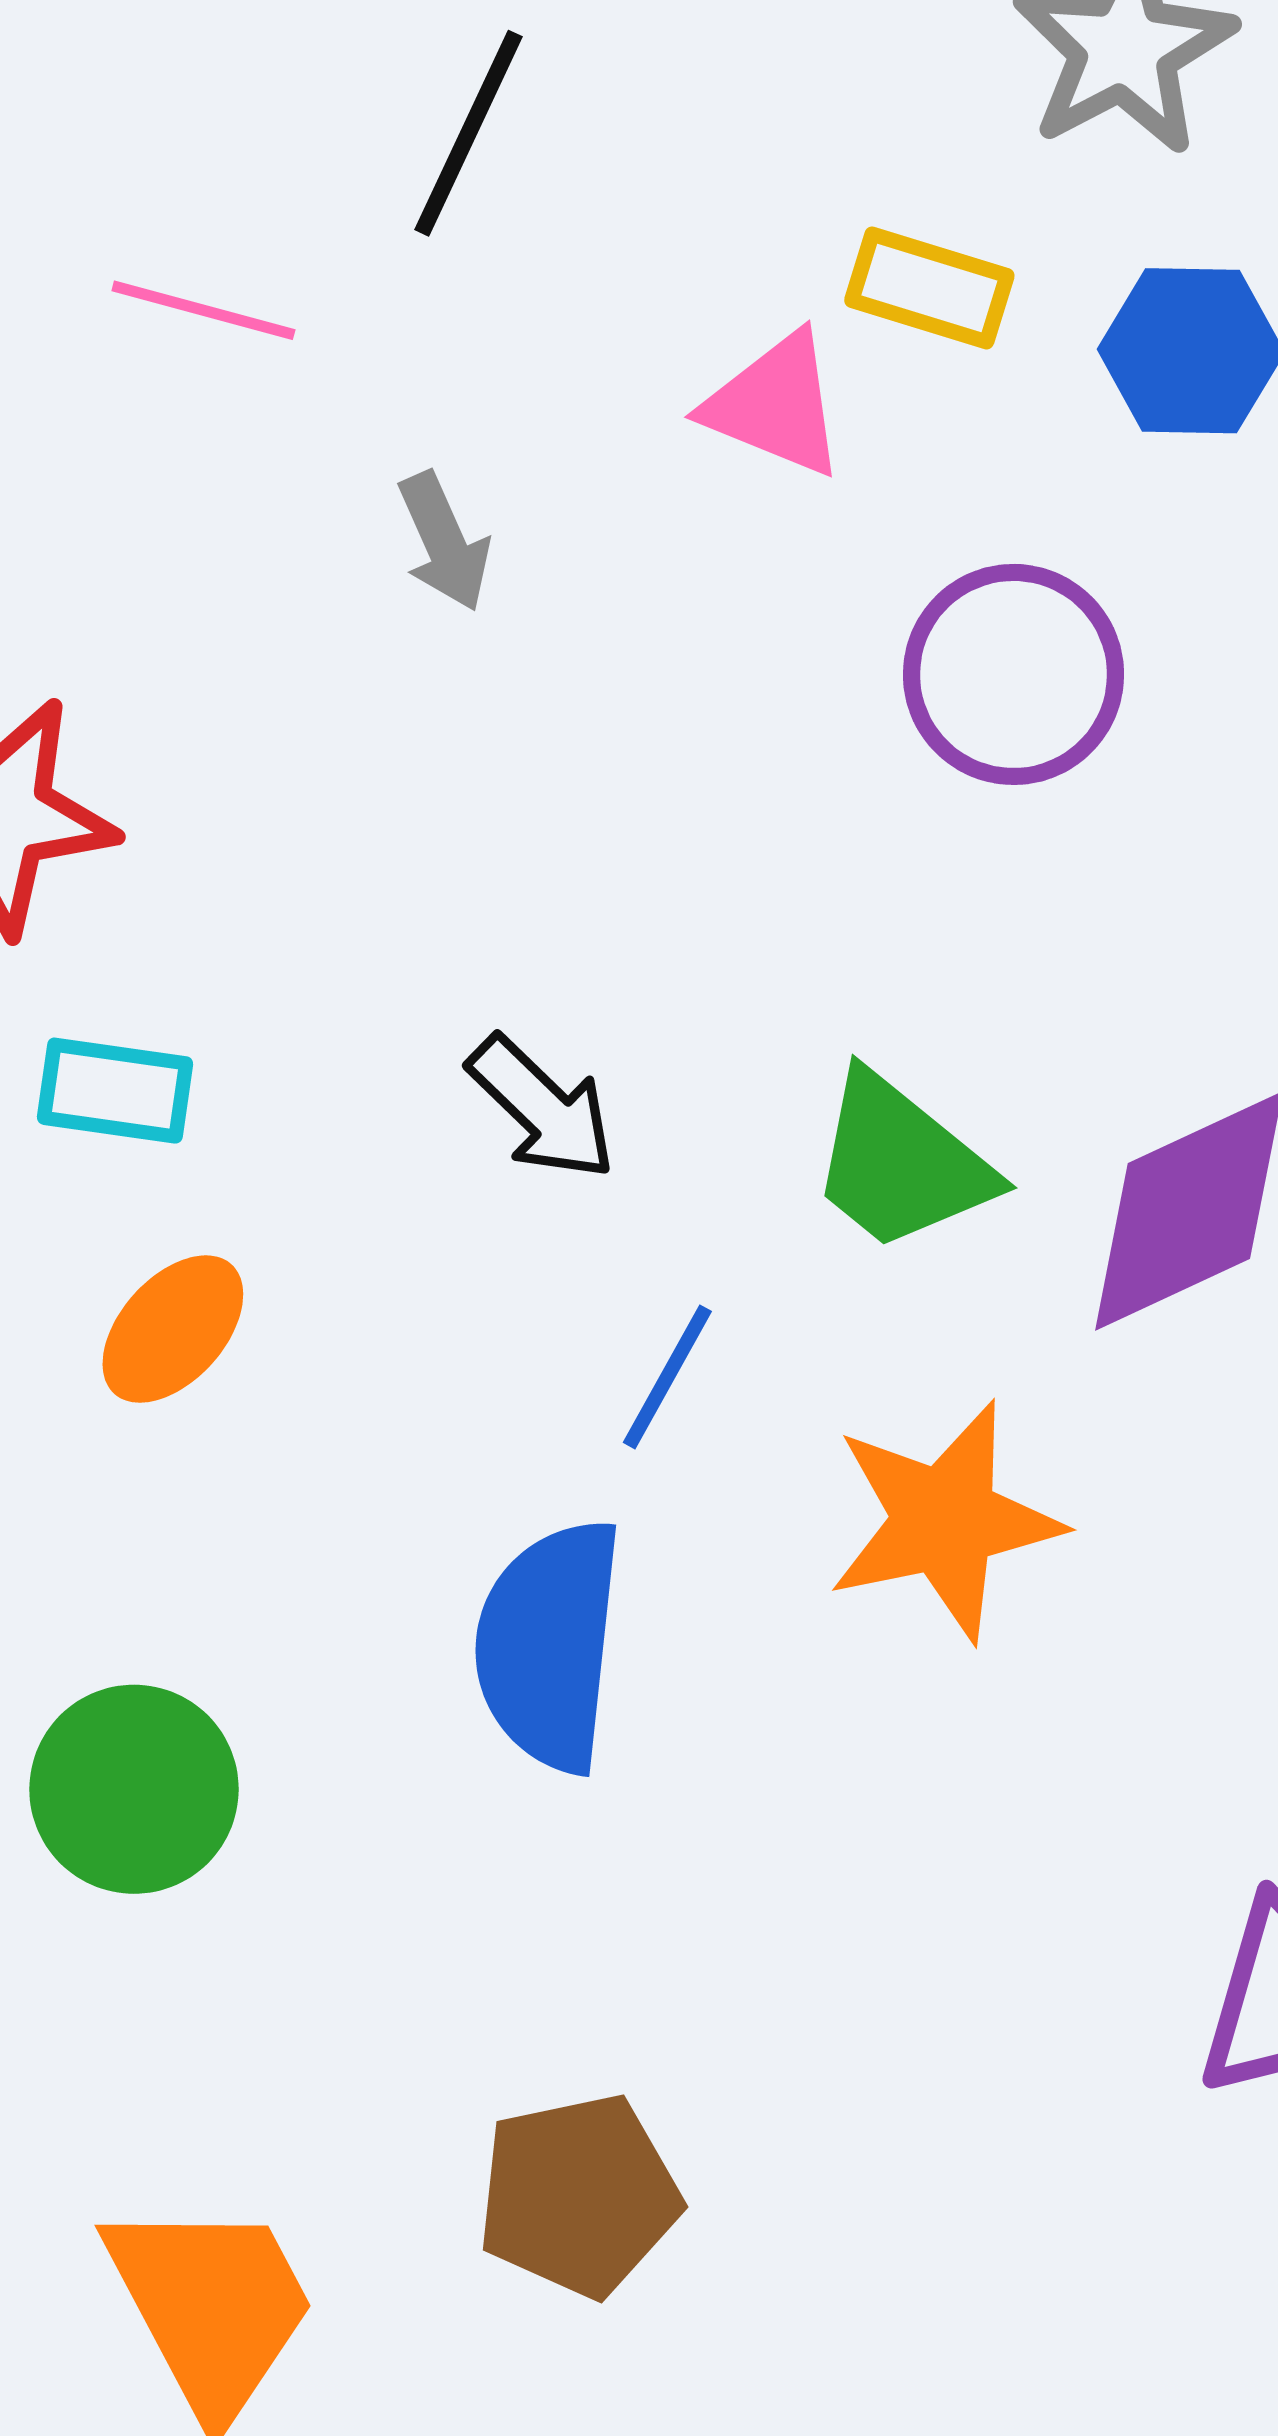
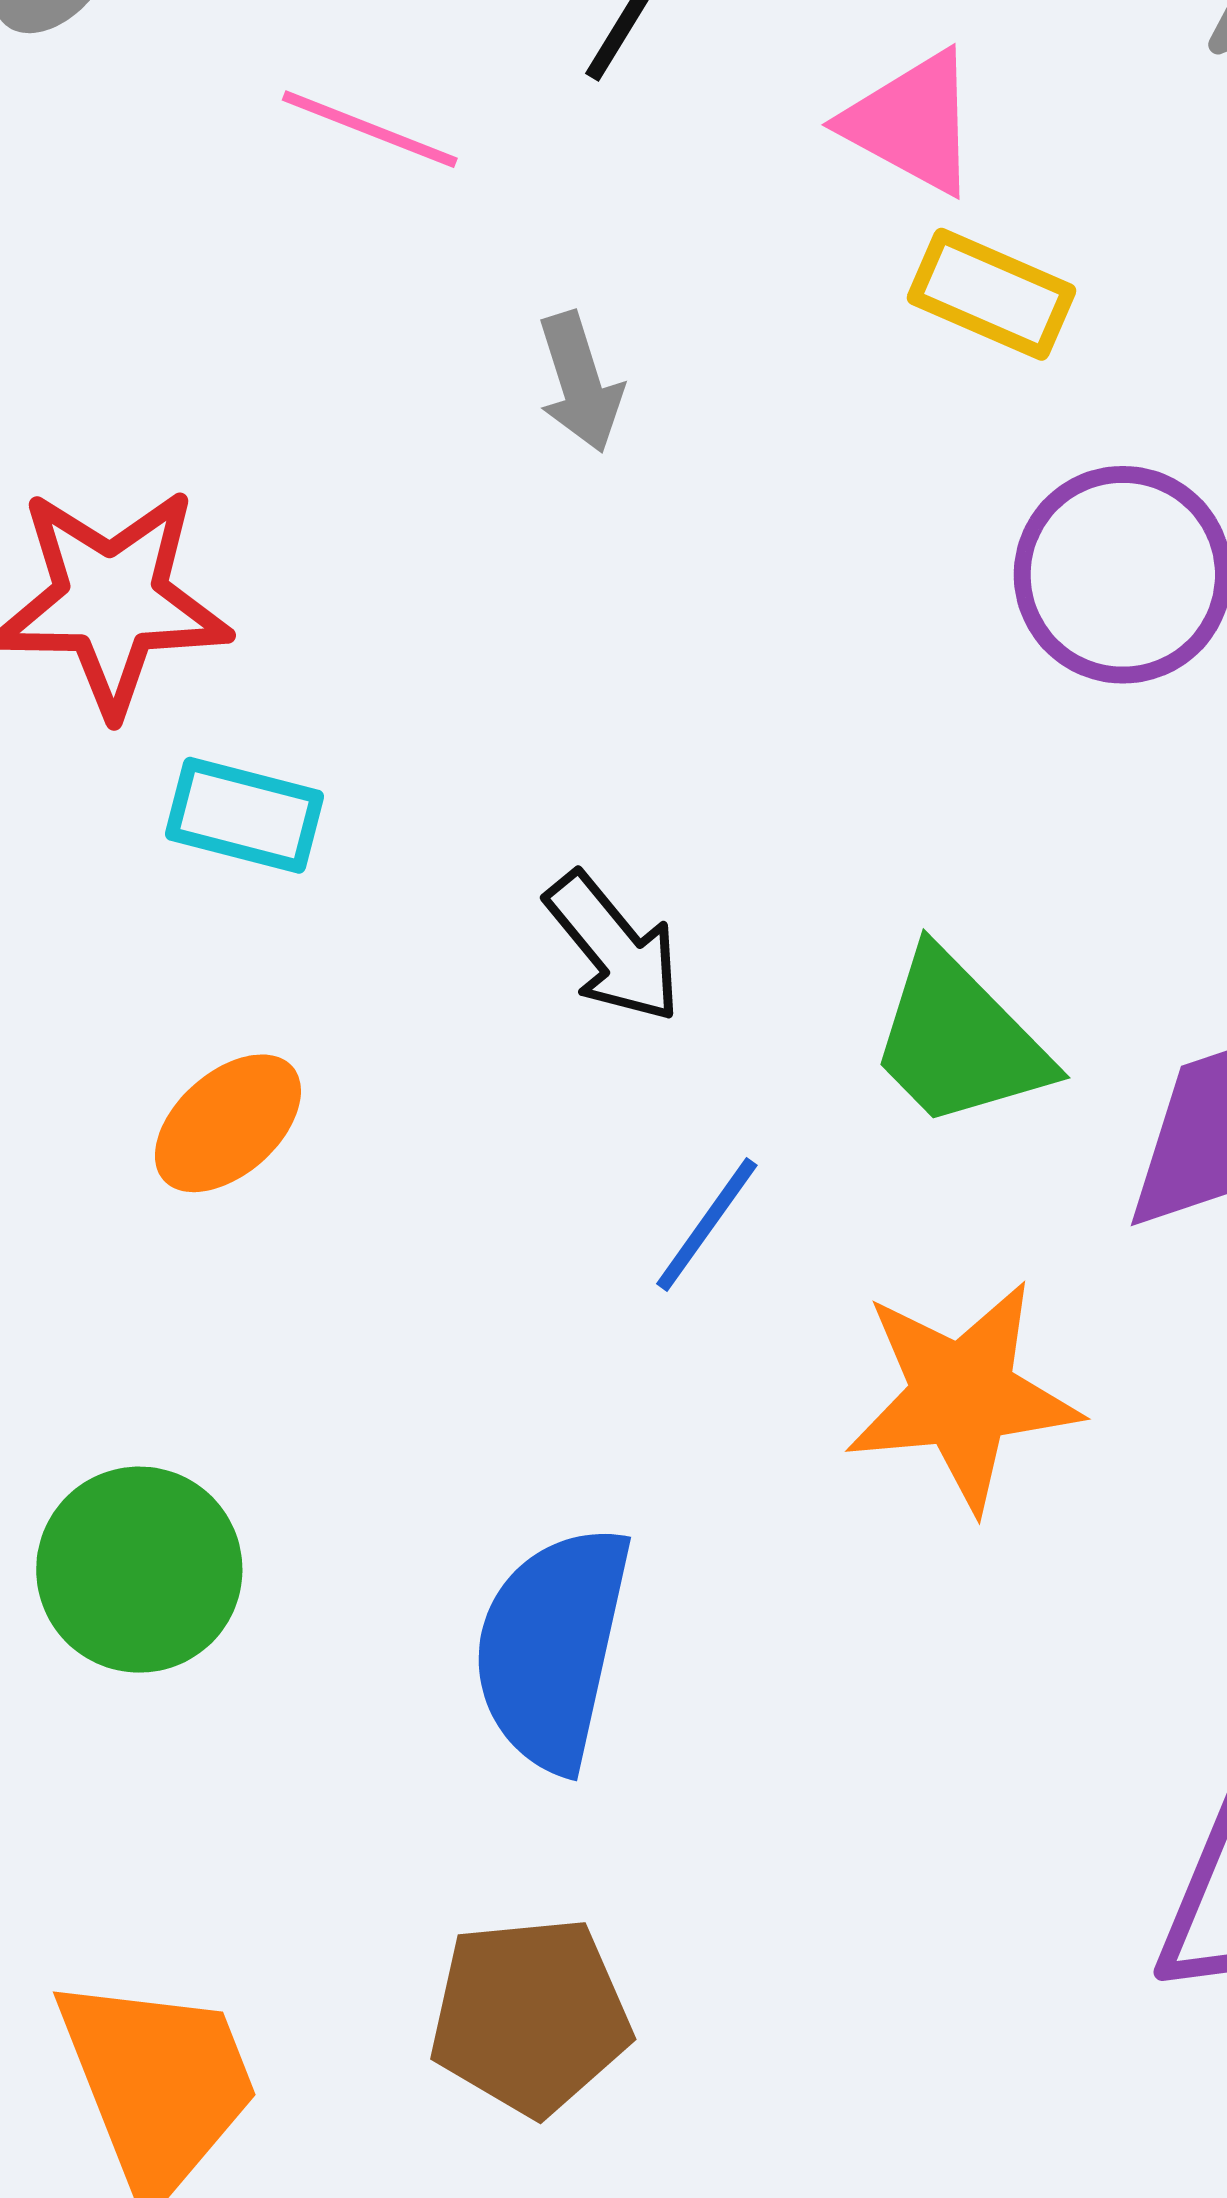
yellow rectangle: (929, 288) -> (991, 294), moved
pink triangle: (775, 405) -> (912, 123), moved
cyan rectangle: (115, 1091) -> (245, 815), moved
blue semicircle: (549, 1645) -> (552, 1648), moved

